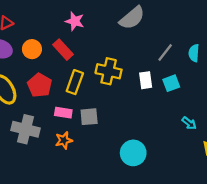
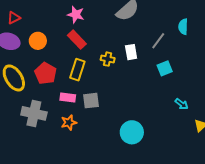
red rectangle: (63, 50) -> (77, 40), moved
cyan semicircle: (194, 53) -> (183, 27), moved
yellow cross: (109, 71) -> (108, 59), size x0.6
white rectangle: (146, 80) -> (131, 52), moved

